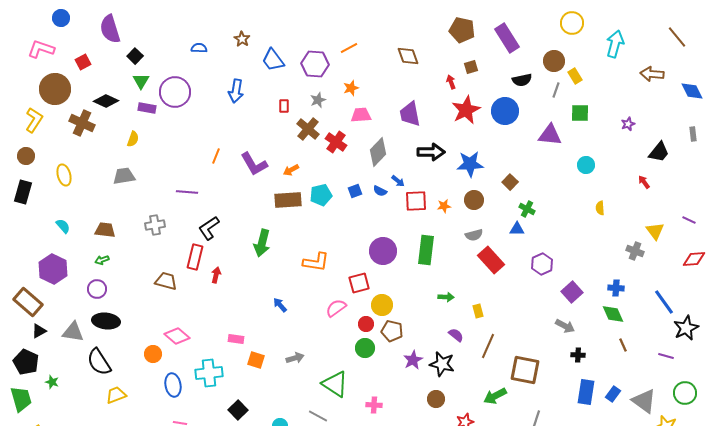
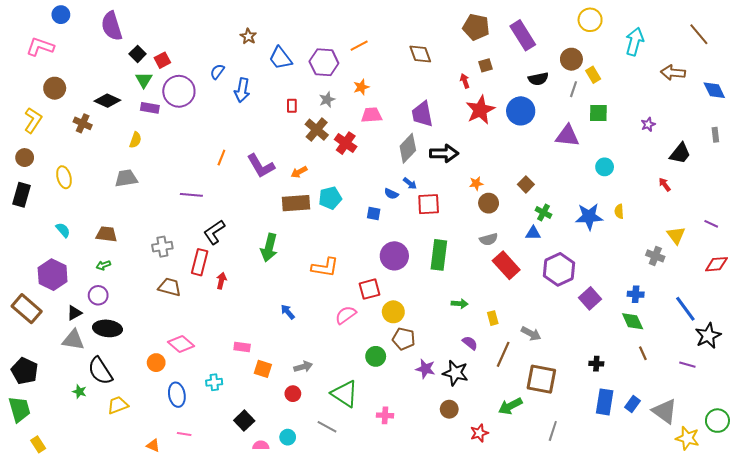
blue semicircle: (199, 48) -> (217, 72), moved, turned -56
red square: (83, 62) -> (162, 60), moved
brown circle: (55, 89) -> (55, 88), size x0.7
brown cross: (82, 123) -> (83, 123), size x0.7
gray diamond: (378, 152) -> (408, 148), moved
blue star: (470, 164) -> (589, 217), moved
blue square: (355, 191) -> (374, 213), moved, turned 32
orange star: (444, 206) -> (476, 183), moved
gray cross: (155, 225) -> (162, 247), moved
purple hexagon: (542, 264) -> (559, 269), size x1.4
red circle: (366, 324) -> (293, 394), moved
gray arrow: (565, 326) -> (531, 334), moved
black triangle: (39, 331) -> (74, 313), moved
purple star: (413, 360) -> (425, 369), turned -30
cyan cross: (209, 373) -> (214, 382), size x0.6
green star: (52, 382) -> (80, 392), moved
green circle: (685, 393) -> (717, 421), moved

